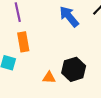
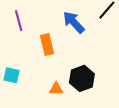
orange rectangle: (23, 42) -> (47, 44), moved

